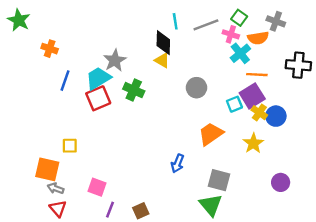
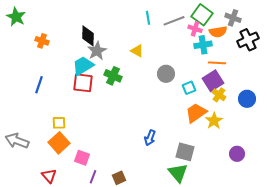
green square: (239, 18) -> (202, 15), size x1.5
black diamond: (163, 43) -> (88, 36), moved
cyan cross: (240, 53) -> (203, 45), turned 30
black cross: (298, 65) -> (248, 40), moved, turned -30
blue line: (65, 81) -> (39, 85), moved
red square: (98, 98) -> (83, 83), turned 30
cyan square: (234, 104) -> (189, 88), moved
blue circle: (276, 116) -> (247, 99), moved
orange trapezoid: (211, 134) -> (196, 113), moved
orange square: (47, 169) -> (59, 143), moved, turned 35
gray arrow: (56, 188) -> (17, 141), moved, size x1.6

